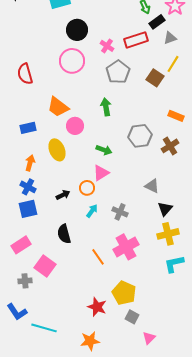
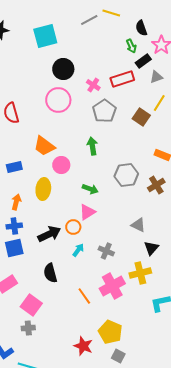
yellow ellipse: (57, 150) -> (43, 189), turned 30
blue cross: (28, 187) -> (14, 226), turned -35
black arrow: (63, 195) -> (49, 234), size x1.6
yellow cross: (168, 234) -> (140, 273), moved
gray cross: (25, 281) -> (28, 328), moved

